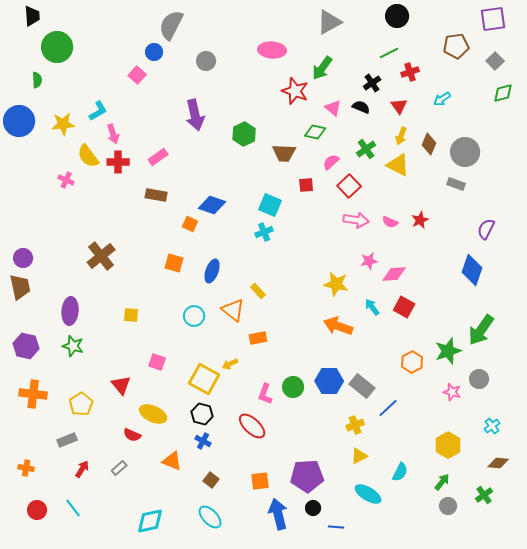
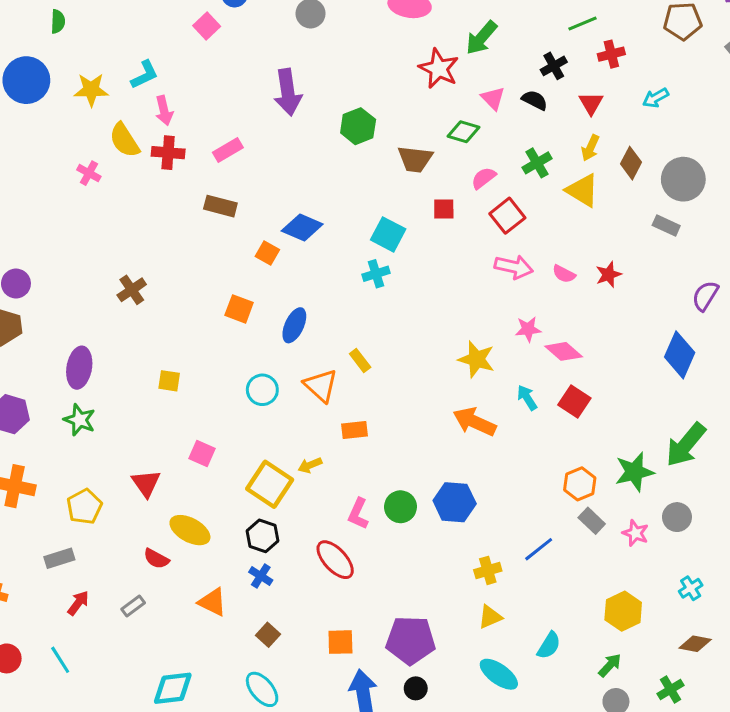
brown cross: (101, 256) -> (132, 290), size x0.7
pink diamond: (394, 274) -> (564, 351), turned 40
gray rectangle: (362, 386) -> (592, 521), moved, size x0.7

